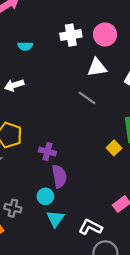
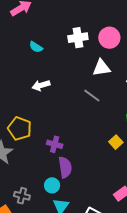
cyan semicircle: (25, 46) -> (36, 47), turned 32
white arrow: (14, 85) -> (41, 85), moved

